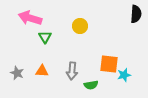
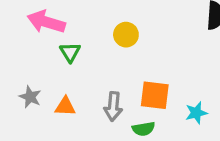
orange square: (109, 64) -> (155, 95), moved
gray star: (17, 73) -> (30, 97), moved

